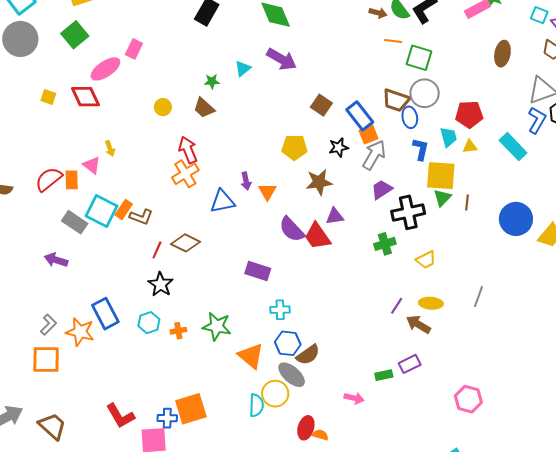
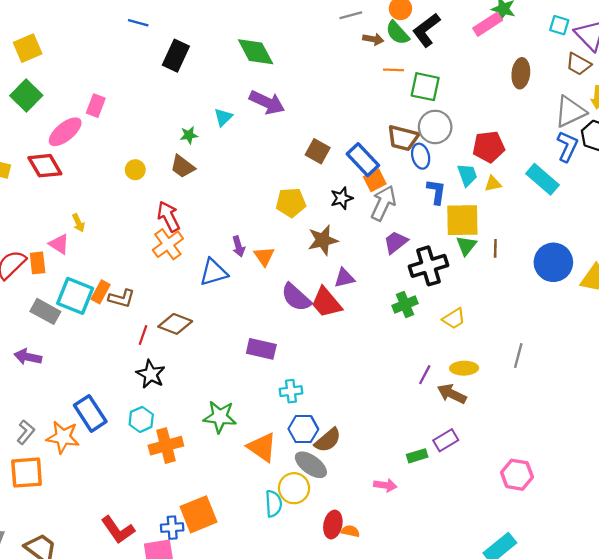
orange cross: (178, 331) -> (166, 446), moved, size x1.8

